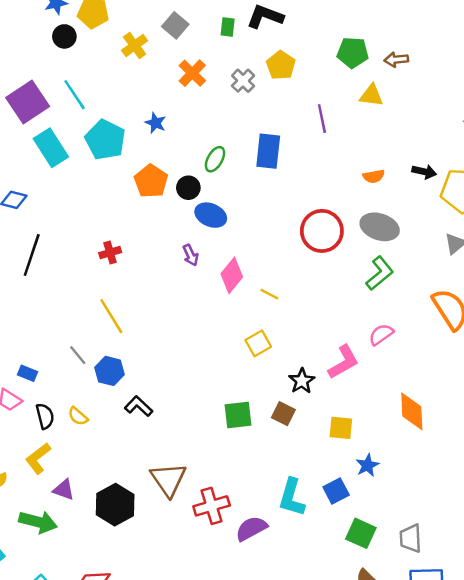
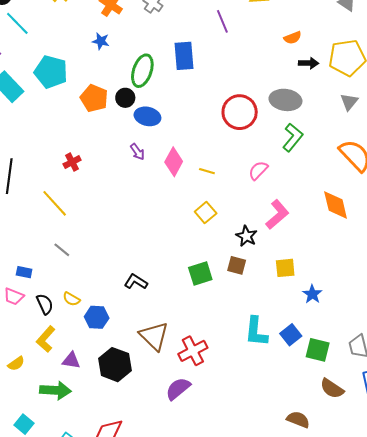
cyan line: (75, 95) -> (17, 23), moved
blue star: (155, 123) -> (101, 41), moved
green ellipse: (215, 159) -> (142, 71), size x1.5
black arrow: (424, 172) -> (309, 63), moved
orange semicircle: (374, 176) -> (293, 38), moved
yellow line: (111, 316) -> (55, 203), moved
pink semicircle: (381, 334) -> (258, 170), moved
blue hexagon: (110, 371) -> (97, 317), moved
black L-shape: (139, 406) -> (136, 282), moved
orange diamond: (412, 411) -> (336, 205), moved
blue square: (336, 491) -> (291, 335), moved
purple semicircle: (251, 529) -> (178, 389), moved

